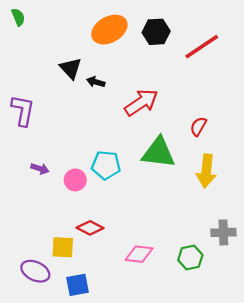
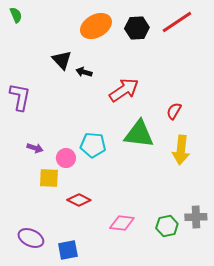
red line: (202, 47) -> (177, 22), moved
gray cross: (223, 232) -> (196, 217), moved
yellow square: (63, 247) -> (49, 178), moved

